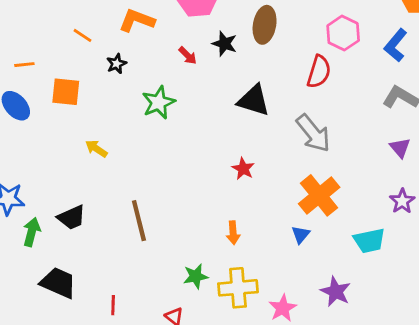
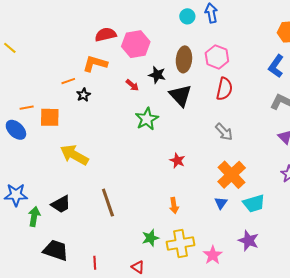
pink hexagon: (343, 33) -> (217, 57), moved
orange line: (82, 35) -> (68, 81), moved, turned -48
orange line: (24, 65) -> (27, 108), moved
black triangle: (254, 100) -> (180, 95), moved, turned 35
green star: (159, 102) -> (147, 119), moved
gray arrow: (313, 133) -> (224, 132), size x0.7
yellow arrow: (96, 149) -> (74, 155), size x1.8
cyan trapezoid: (369, 241) -> (254, 203), moved

